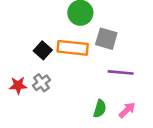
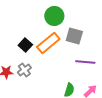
orange rectangle: (73, 48) -> (48, 43), turned -45

